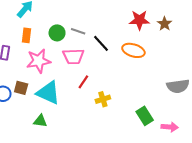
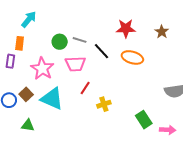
red star: (139, 20) -> (126, 28), moved
orange rectangle: (26, 35) -> (20, 43), moved
pink star: (39, 61) -> (42, 69), turned -30
brown square: (21, 88) -> (26, 94), turned 32
green triangle: (40, 121) -> (28, 125), moved

